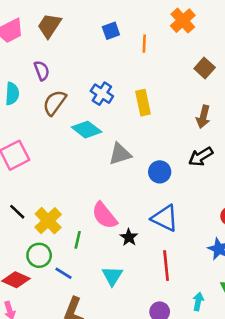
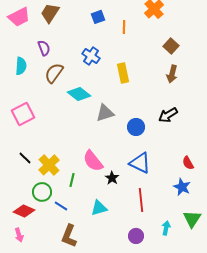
blue cross: (102, 94) -> (91, 56), moved
brown arrow: (203, 117) -> (172, 74), moved
cyan triangle: (112, 276) -> (99, 208), turned 42

